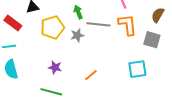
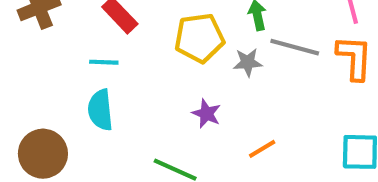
purple star: (55, 67) -> (206, 114), moved

